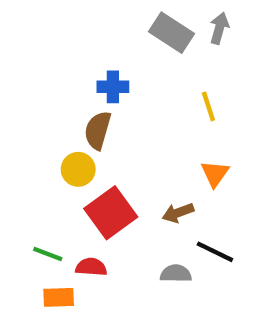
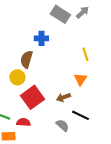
gray arrow: (219, 28) -> (82, 12), turned 32
blue cross: (113, 87) -> (41, 38), moved
yellow line: (208, 106) -> (85, 54), moved
gray semicircle: (176, 274) -> (62, 125), turned 40

